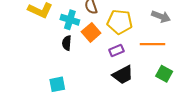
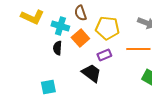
black trapezoid: (123, 75) -> (91, 73), moved, turned -115

